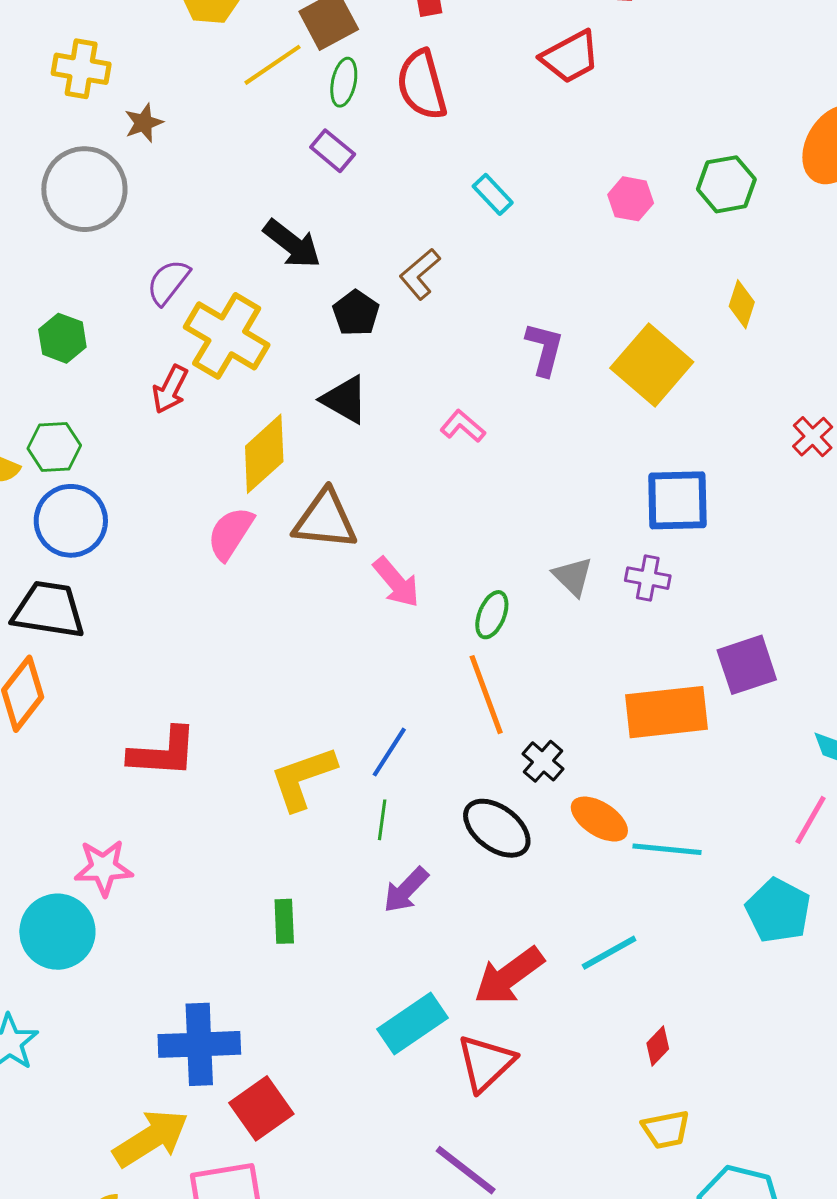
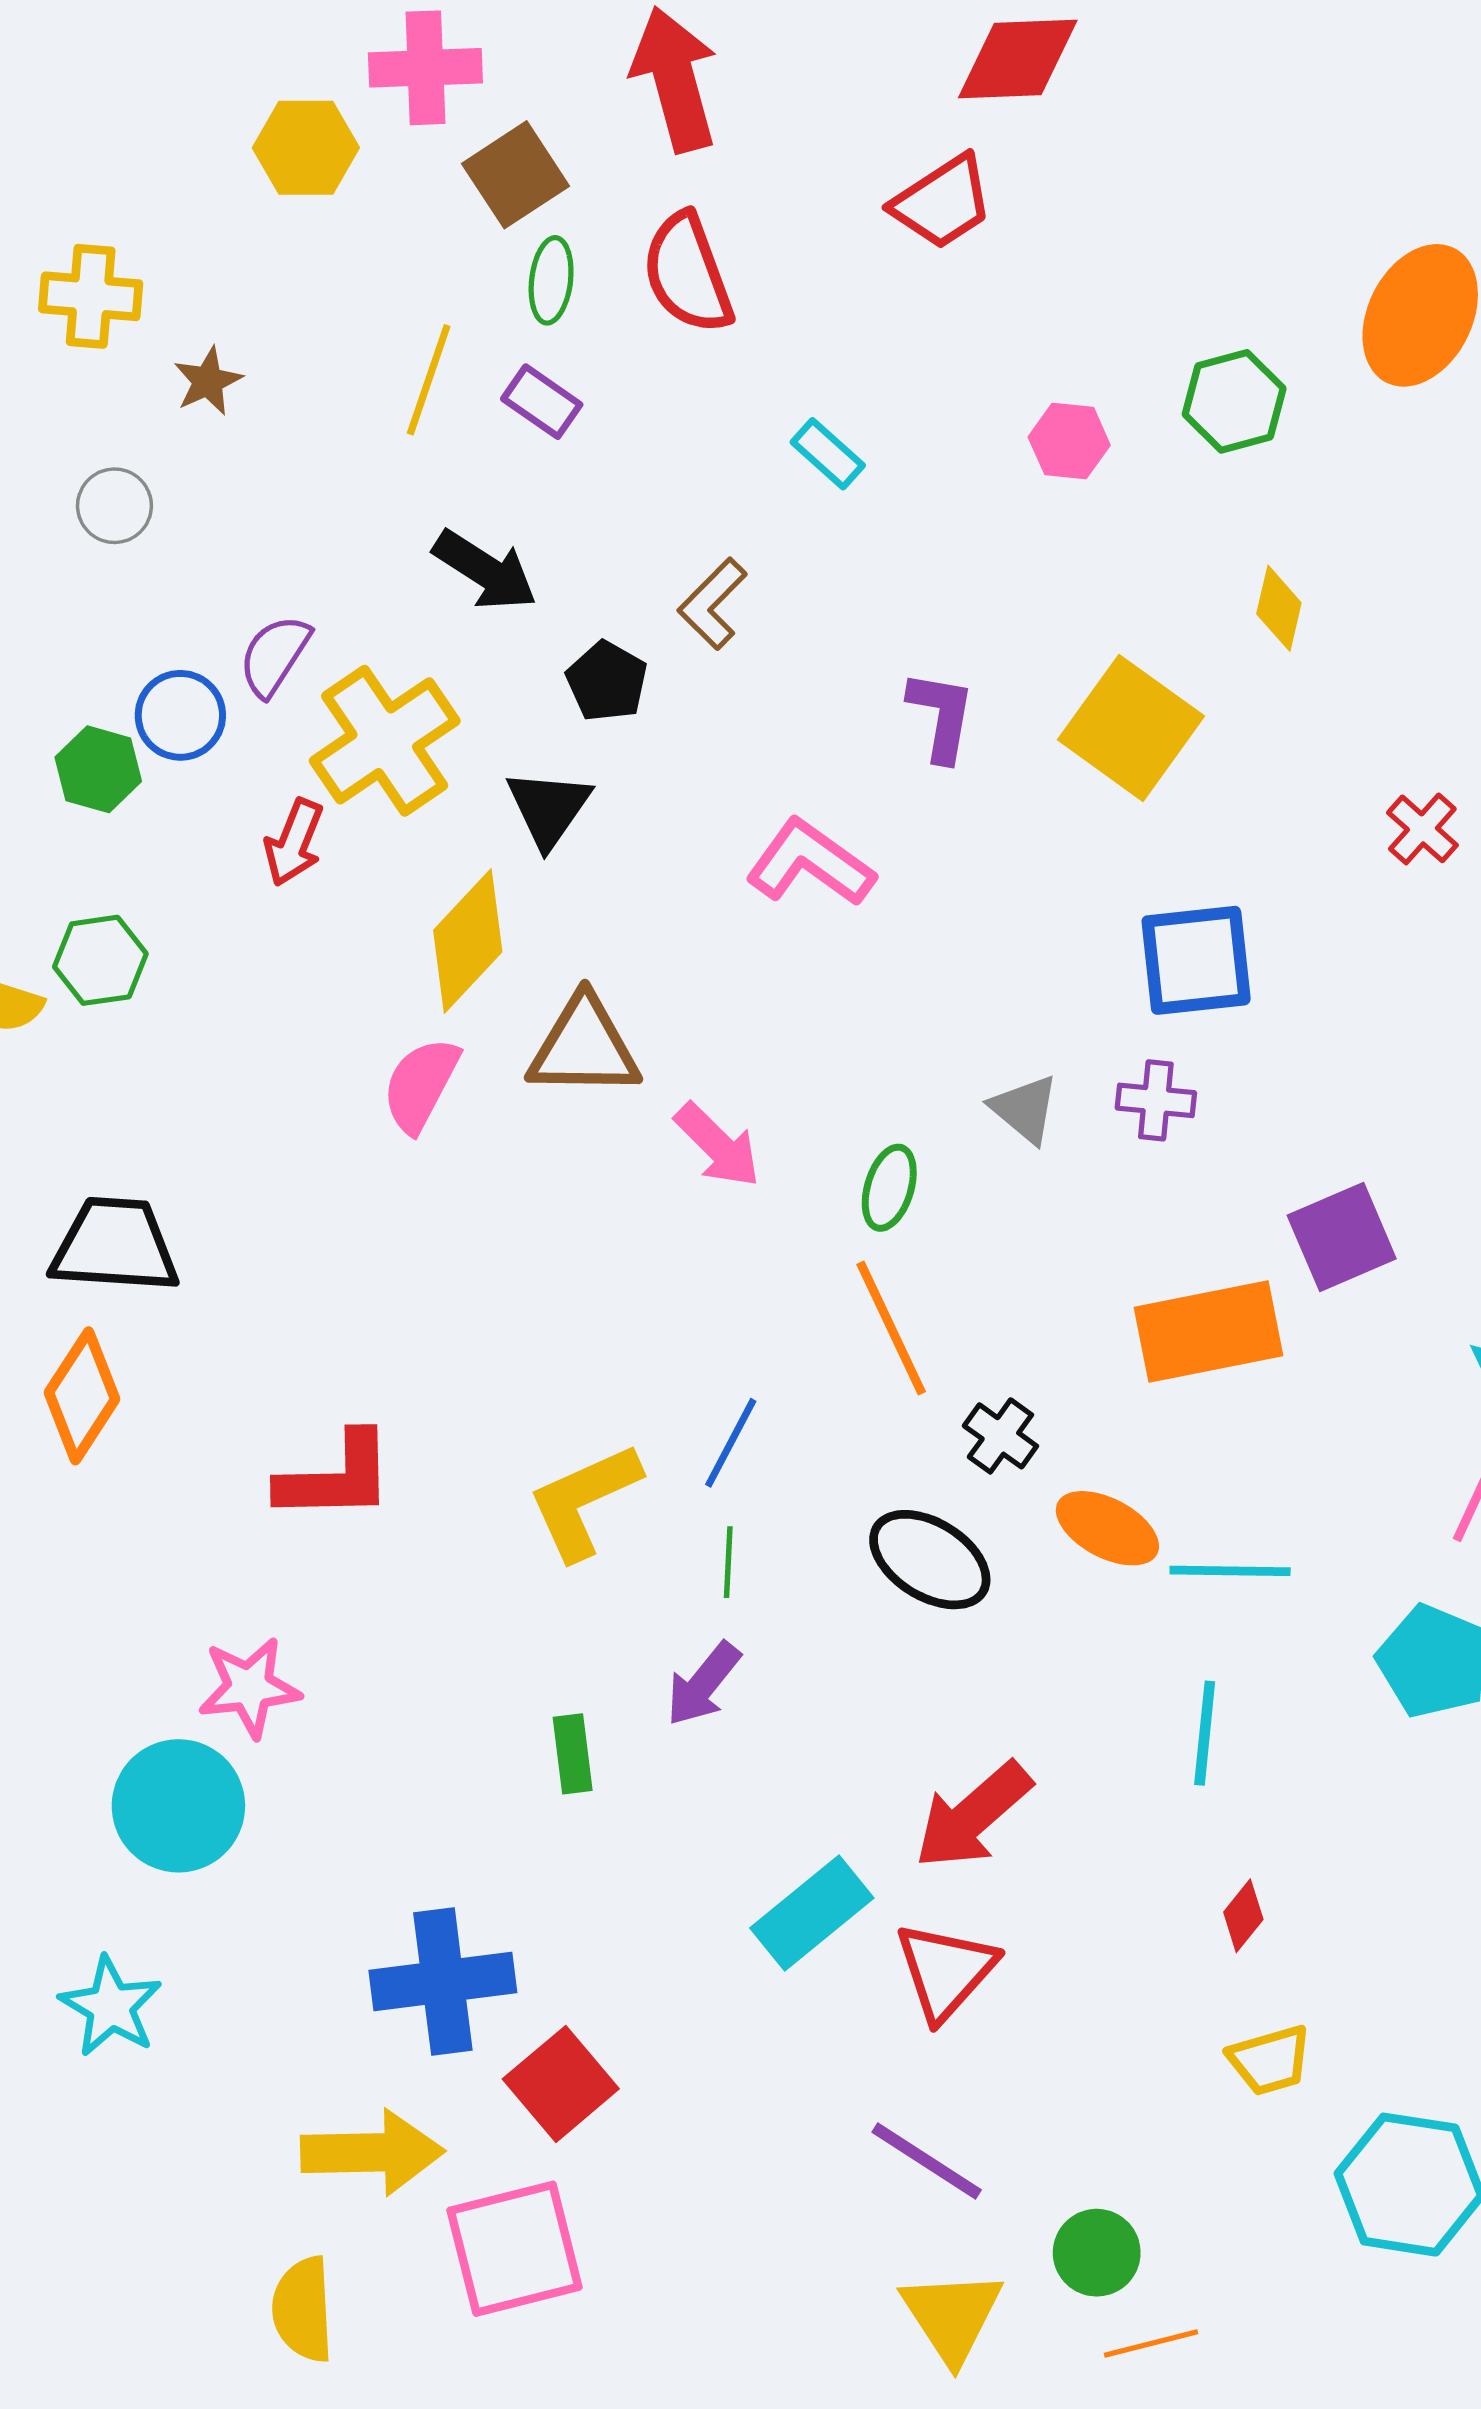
yellow line: (273, 65) -> (429, 380), moved, turned -32
gray circle: (84, 189) -> (114, 506), size x0.5
yellow cross: (227, 336) -> (385, 741), turned 30
black triangle: (345, 400) -> (549, 808), moved, turned 40
pink L-shape: (463, 426) -> (810, 863), size x1.6
blue circle: (71, 521) -> (180, 715), moved, size x0.7
purple arrow: (406, 890) -> (703, 1684), moved
cyan line: (609, 953) -> (1205, 1733), moved, turned -50
yellow arrow: (151, 1138) -> (372, 2153), turned 36

